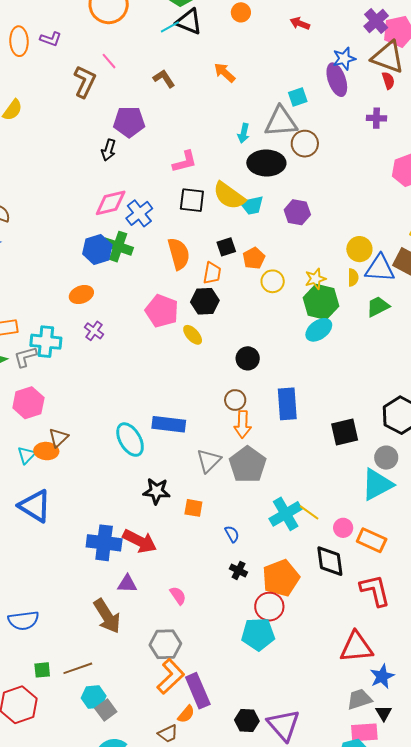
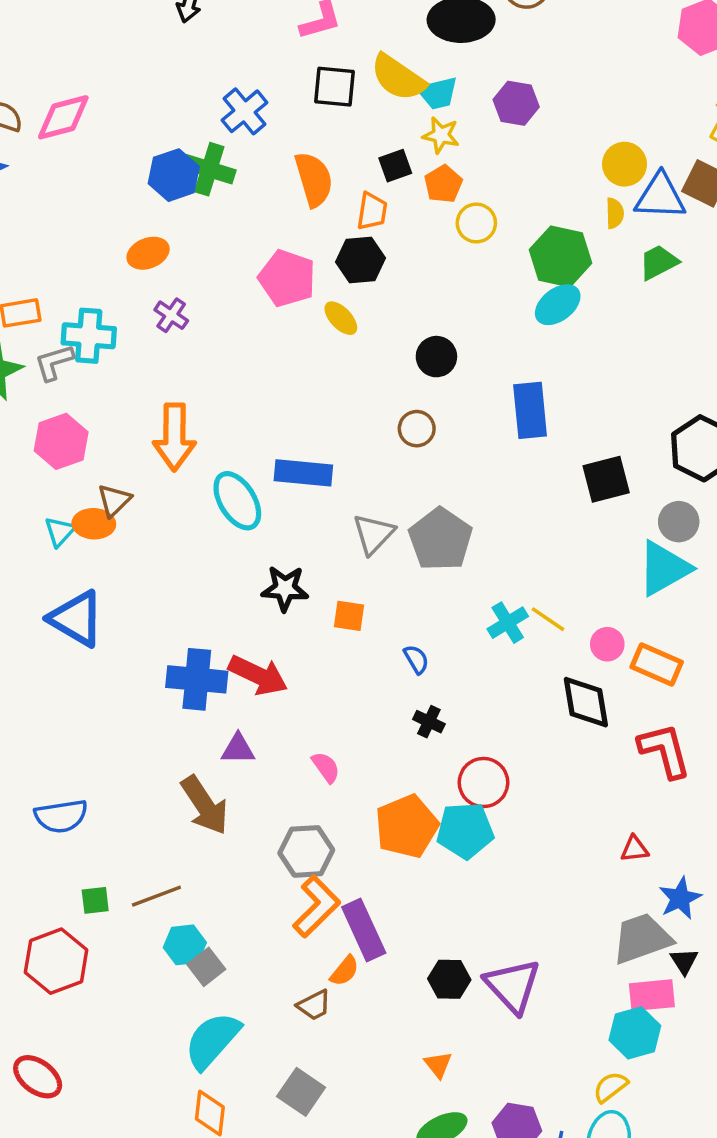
pink diamond: (111, 203) -> (63, 117), moved
yellow star: (315, 279) -> (441, 135), moved, turned 30
blue rectangle: (287, 404) -> (530, 410), moved
orange arrow: (243, 424) -> (174, 437), moved, size x1.4
cyan cross: (286, 514) -> (508, 623), size x0.7
orange pentagon: (281, 578) -> (407, 826), moved
red triangle: (356, 647) -> (634, 849), size x0.5
gray trapezoid: (359, 699) -> (642, 938), size x1.4

